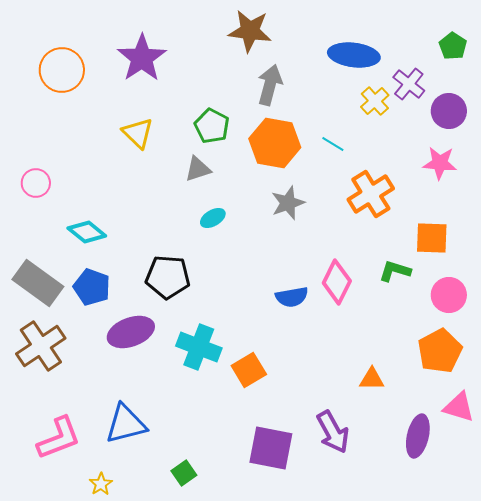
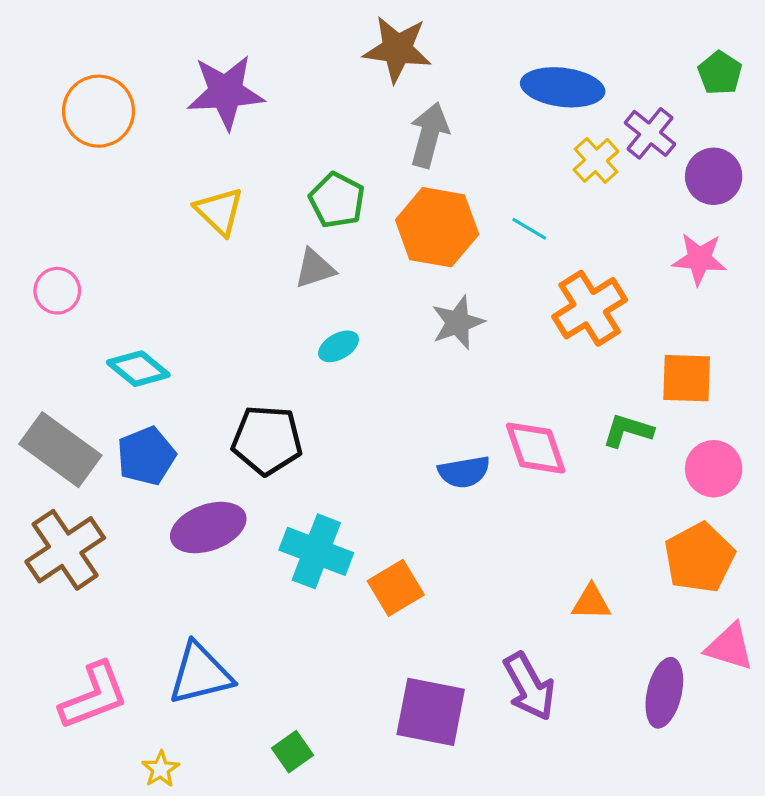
purple star: (142, 58) -> (226, 92), turned 30
pink diamond: (337, 282) -> (536, 448), turned -45
blue pentagon: (92, 287) -> (146, 456), turned 30

